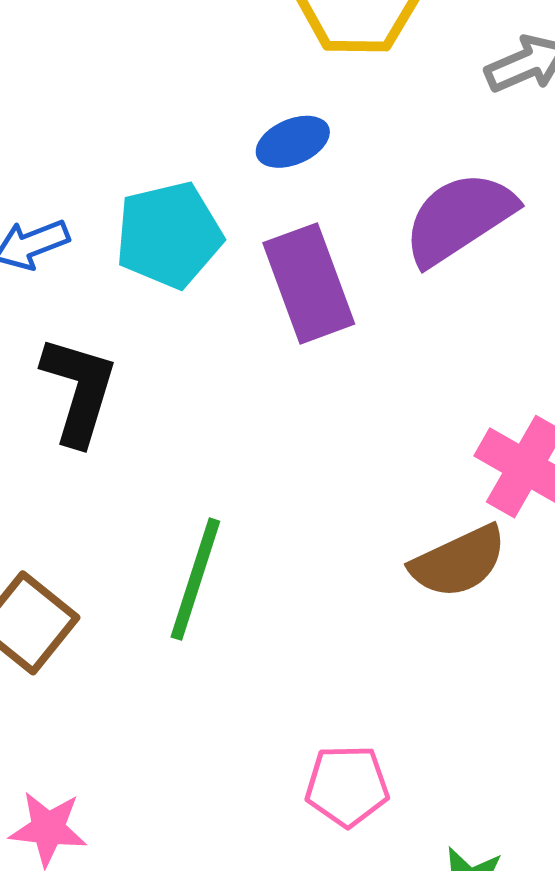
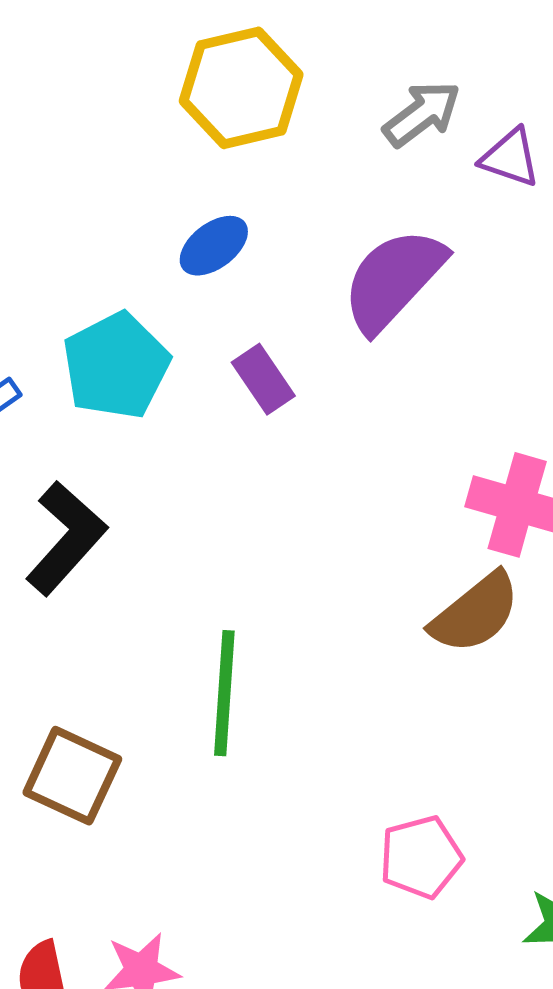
purple rectangle: (309, 283) -> (263, 379), size x0.6
black L-shape: (79, 390) -> (66, 538), turned 39

